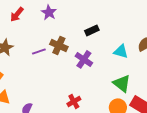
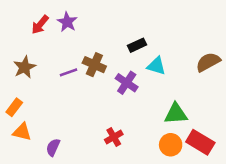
purple star: (49, 12) -> (67, 22), moved
cyan triangle: (121, 51) -> (156, 66), moved
green triangle: (122, 83) -> (176, 114), turned -42

